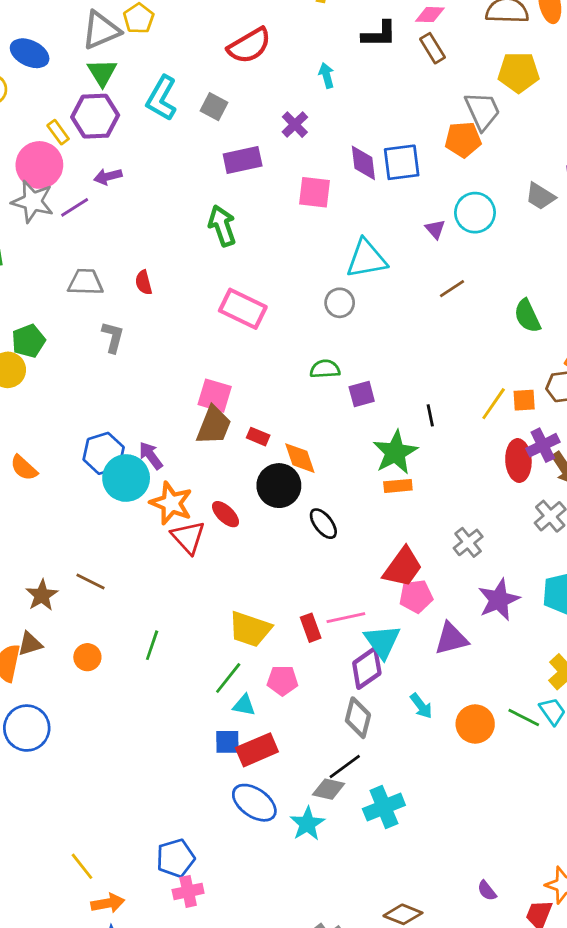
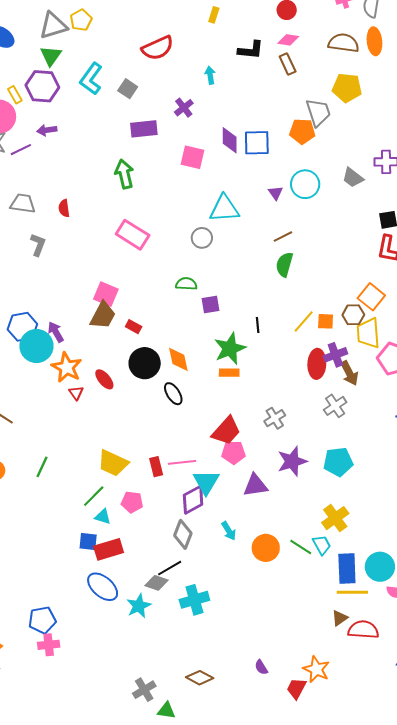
green semicircle: (527, 316) -> (284, 264), moved, turned 35
orange diamond: (300, 458) -> (178, 359), moved
red triangle: (188, 537) -> (76, 393), size x0.6

